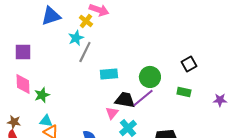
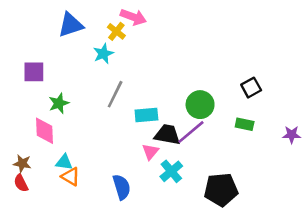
gray line: (85, 52) -> (115, 94), moved
cyan rectangle: (109, 74) -> (146, 115), moved
pink diamond: (23, 84) -> (44, 131), moved
green star: (42, 95) -> (59, 103), moved

